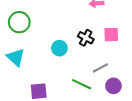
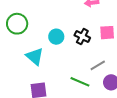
cyan circle: (59, 48) -> (56, 37), moved
cyan triangle: (16, 57) -> (35, 56), moved

